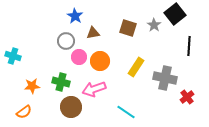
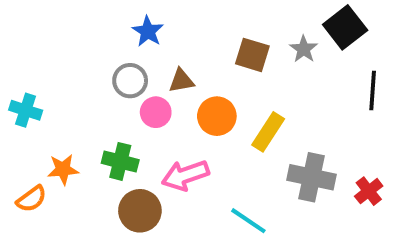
brown triangle: (93, 33) -> (181, 81), moved
orange circle: (100, 61) -> (217, 116), moved
gray cross: (165, 78) -> (312, 177), moved
orange semicircle: (24, 112) -> (31, 199), moved

